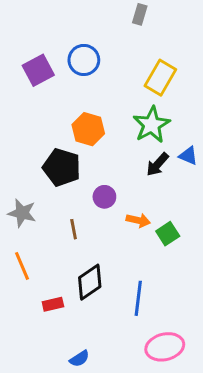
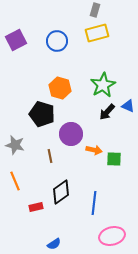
purple square: (38, 70) -> (16, 40), moved
yellow rectangle: (160, 78) -> (97, 33), moved, turned 45
purple circle: (104, 197) -> (71, 134), size x1.5
green square: (168, 234) -> (114, 159), turned 35

